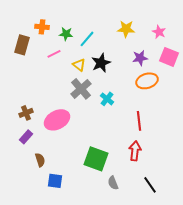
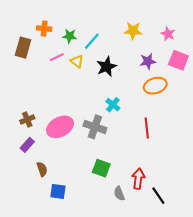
yellow triangle: (79, 65) -> (77, 61), moved
gray cross: (81, 89) -> (95, 127), moved, turned -30
red arrow: (135, 151) -> (138, 179), moved
green square: (96, 159) -> (101, 168), size x0.7

